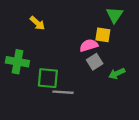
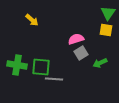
green triangle: (115, 15) -> (108, 13), moved
yellow square: (103, 35) -> (106, 30), moved
green cross: (17, 62) -> (17, 65), moved

